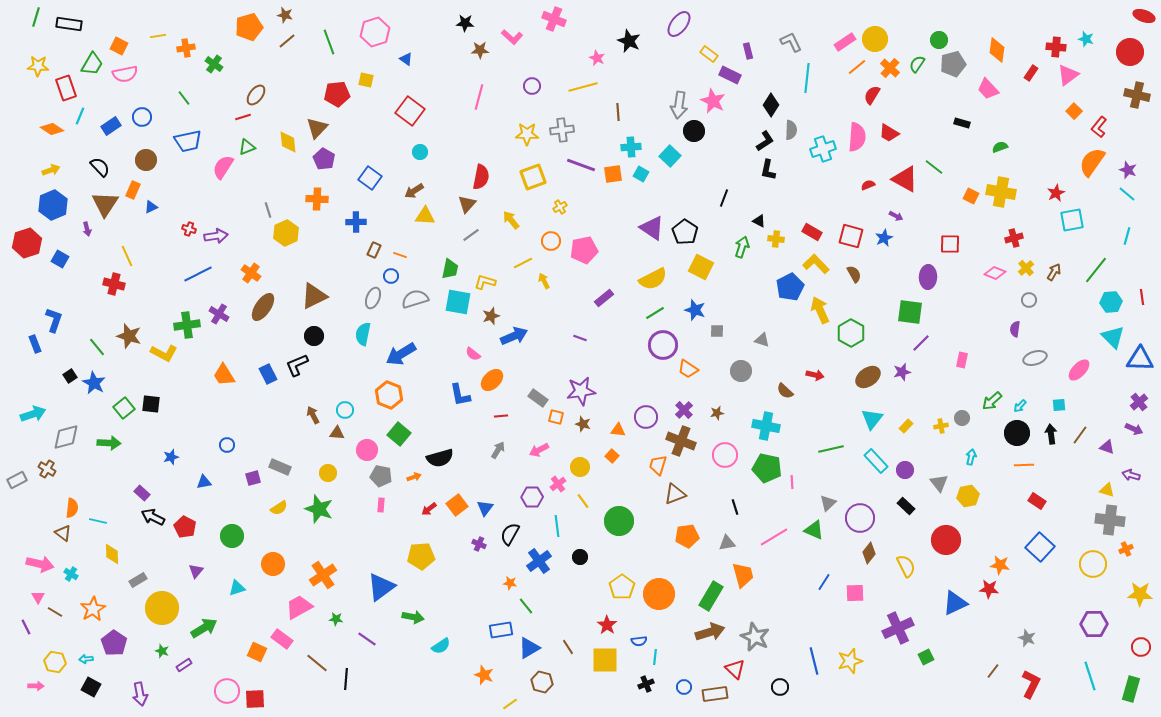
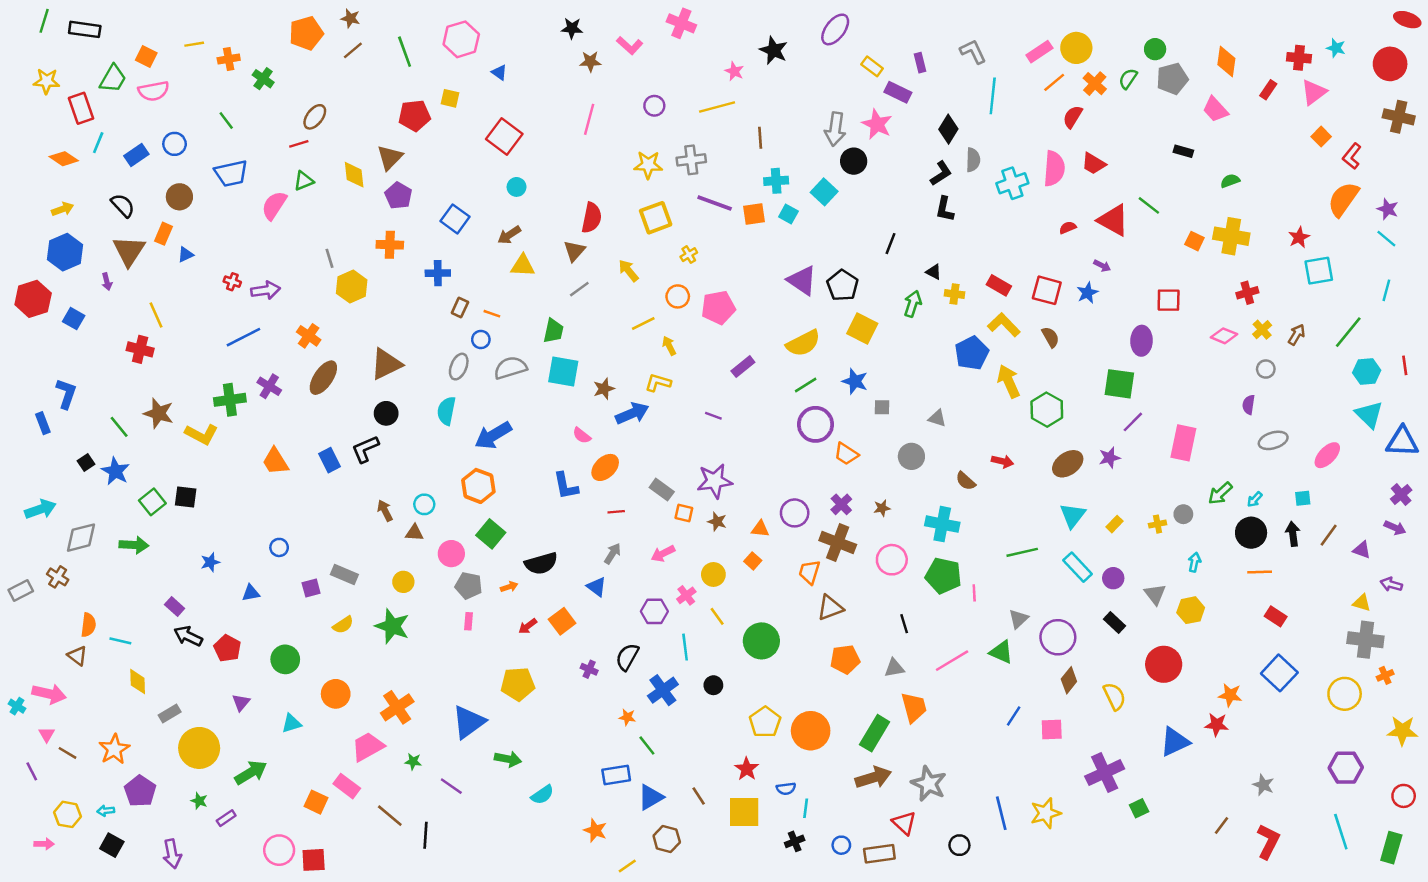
yellow L-shape: (485, 282) -> (658, 383), moved
pink rectangle: (962, 360) -> (1183, 443), size x1.8
blue triangle: (485, 508) -> (597, 587), moved, turned -30
cyan cross: (71, 574) -> (17, 706), moved

